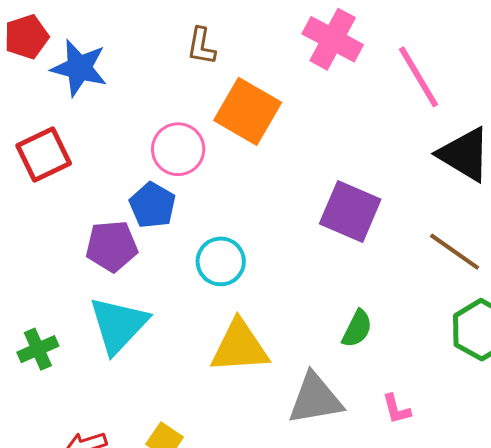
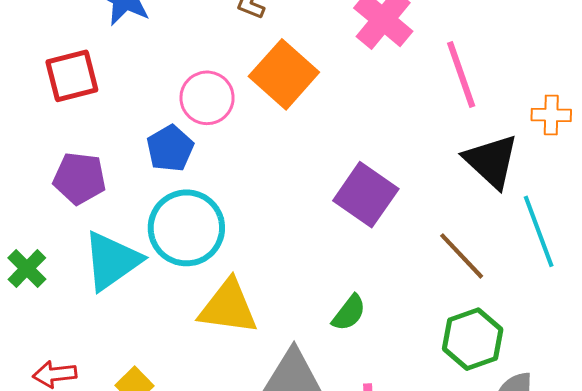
purple pentagon: (112, 246) -> (80, 178), moved
cyan circle: (221, 261) -> (186, 228), moved, size x1.5
green cross: (38, 349) -> (27, 269), turned -33

